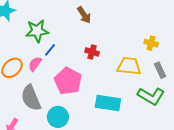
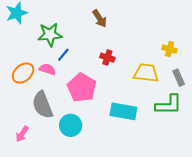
pink semicircle: (35, 64) -> (47, 69), turned 70
green L-shape: (151, 96) -> (169, 105), turned -32

